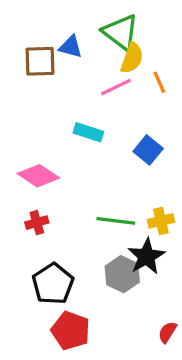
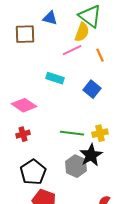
green triangle: (121, 32) -> (90, 16), moved
blue triangle: (71, 47) -> (50, 18), moved
orange line: (159, 82) -> (100, 55), moved

